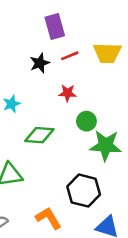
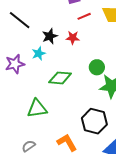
black star: (40, 63) -> (50, 36), moved
red star: (68, 93) -> (73, 38), moved

